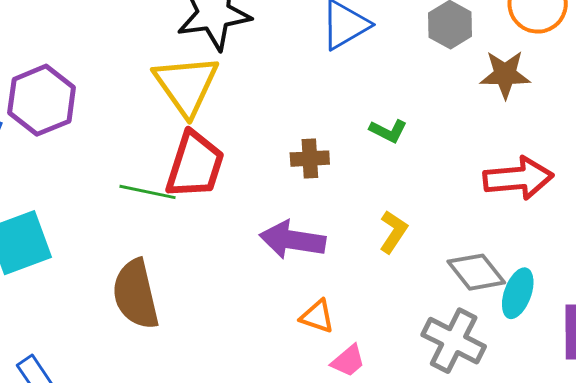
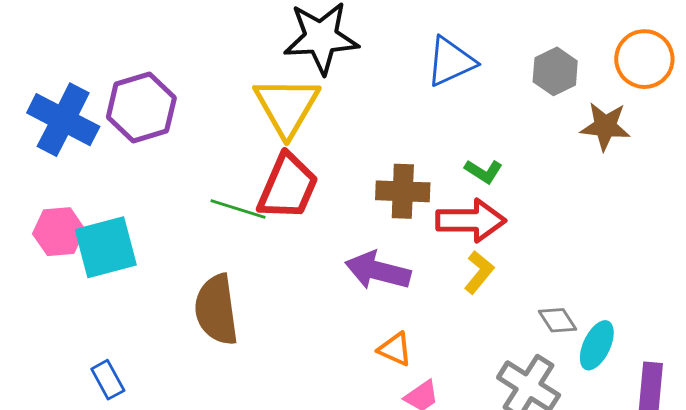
brown cross: (310, 159) -> (403, 191), size x1.4
red arrow: (518, 178) -> (471, 220), moved
gray diamond: (476, 272) -> (558, 320), size x0.7

